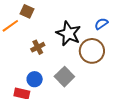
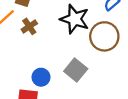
brown cross: (38, 47) -> (29, 26), moved

